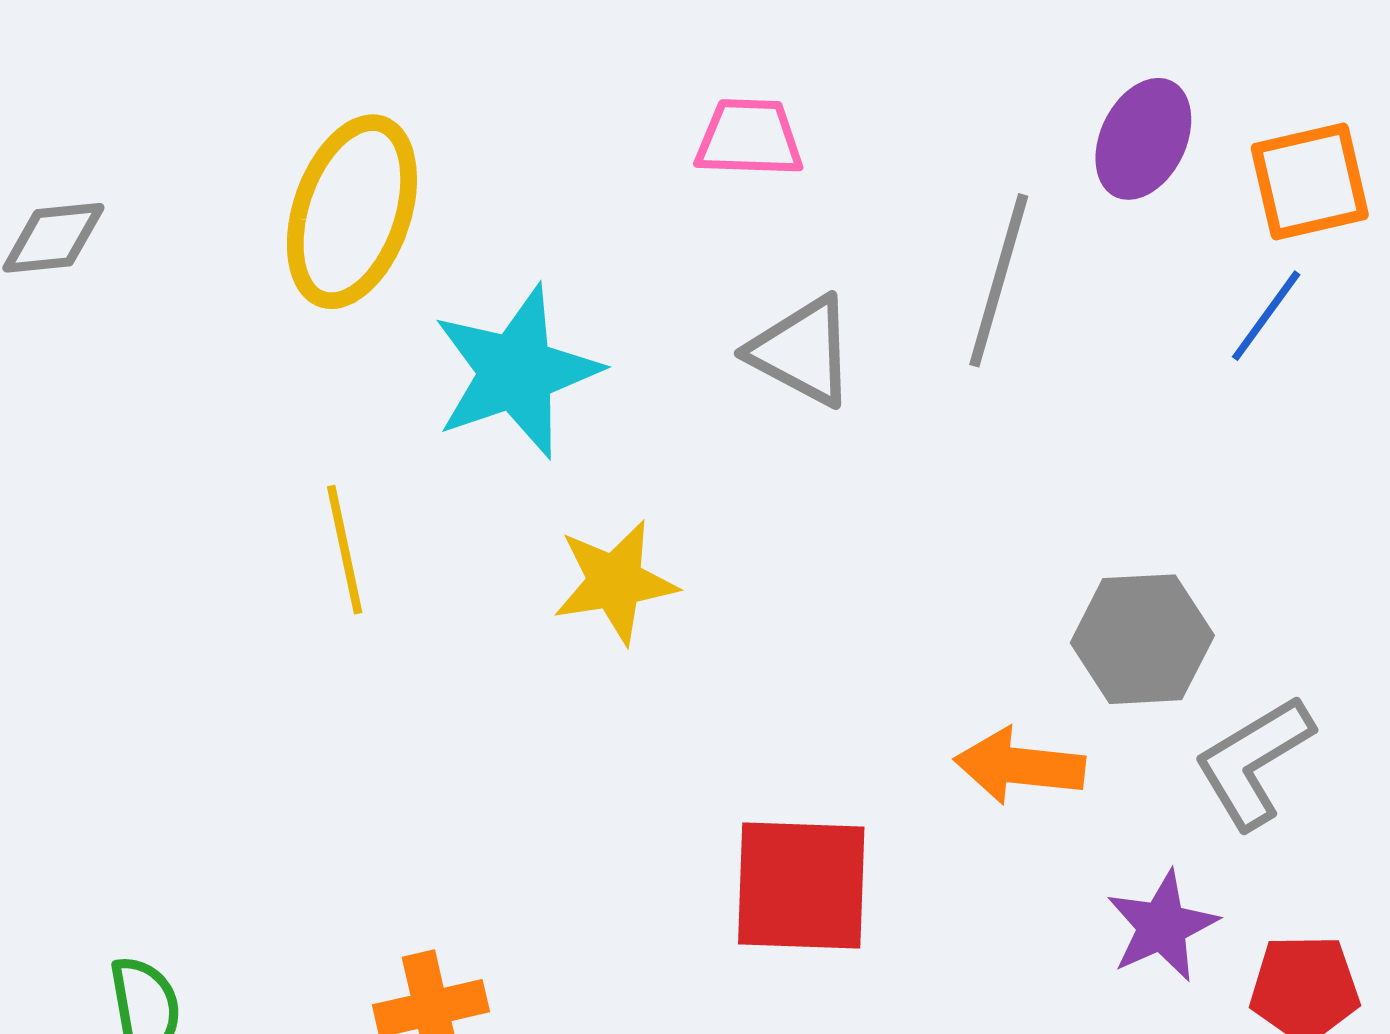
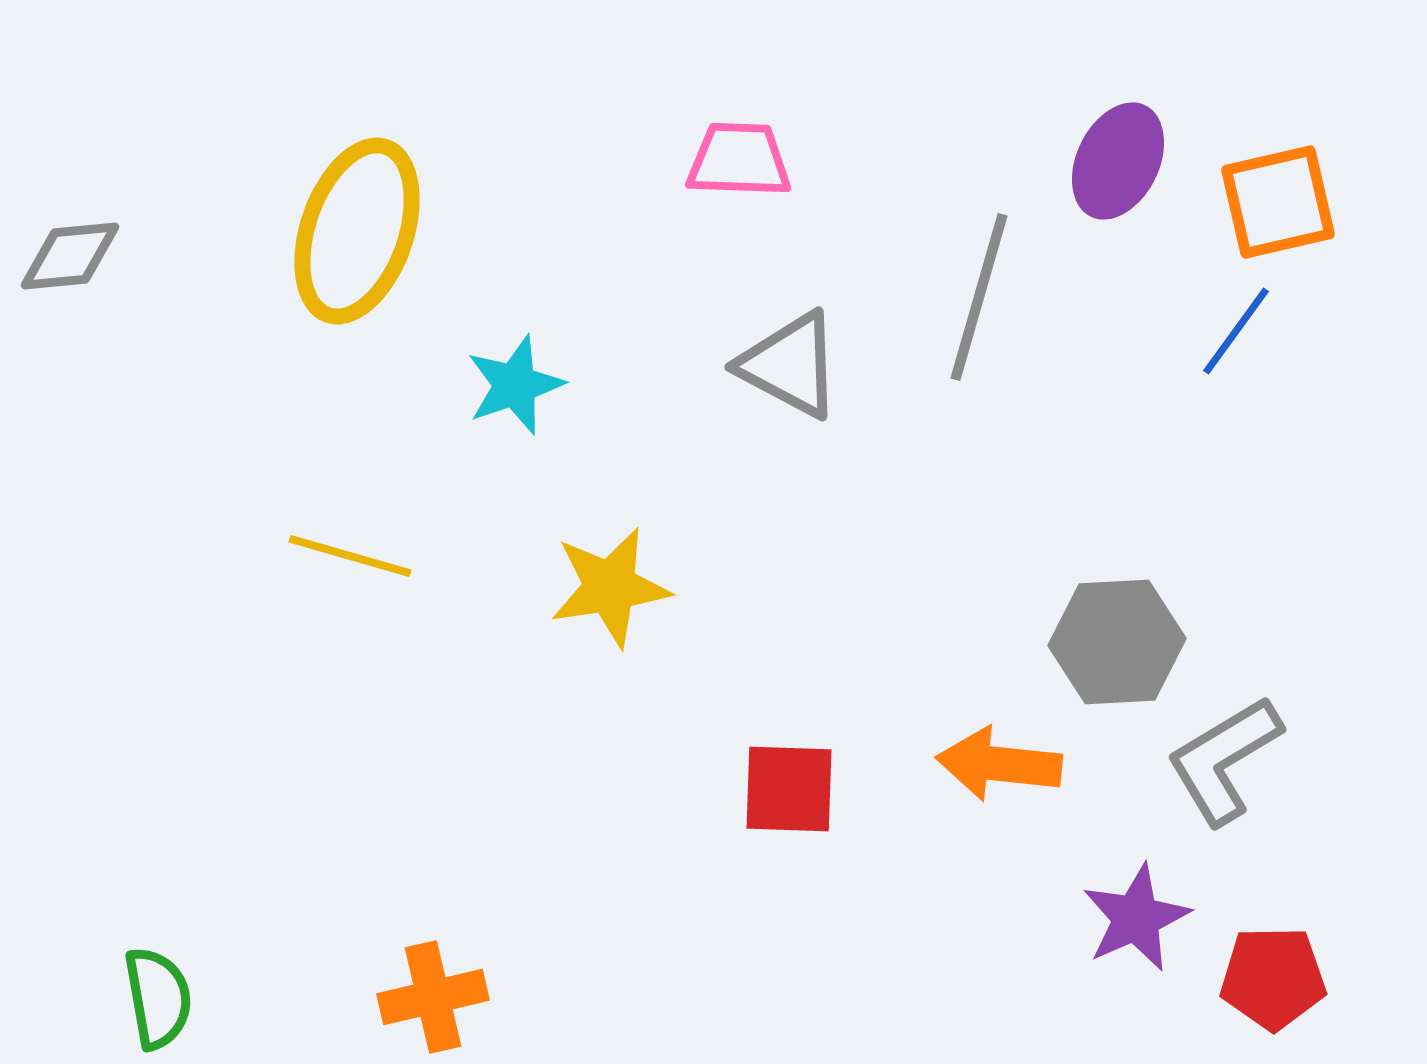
cyan star: (516, 372) -> (515, 385), size x0.6
yellow line: (345, 550) -> (350, 556), turned -62
red square: (801, 886) -> (789, 789), moved, size x0.7

